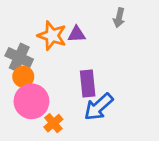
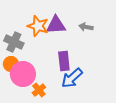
gray arrow: (119, 18) -> (86, 27), moved, turned 88
purple triangle: (77, 34) -> (56, 25), size x1.5
orange circle: (23, 77) -> (11, 64), moved

